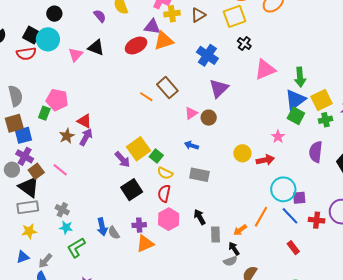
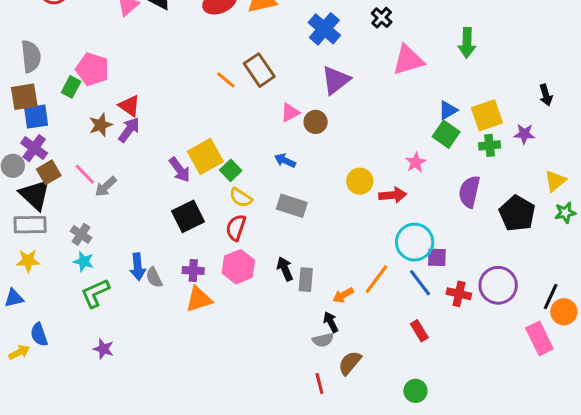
green arrow: (300, 77) -> (467, 43), moved
blue triangle: (295, 100) -> (448, 110), size x0.6
gray rectangle: (215, 234) -> (306, 280), moved
gray arrow: (45, 261) -> (106, 187), moved

